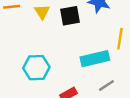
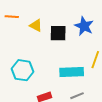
yellow triangle: (42, 12) -> (36, 25), turned -40

